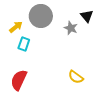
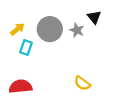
gray circle: (41, 16) -> (50, 29), moved
red semicircle: (19, 80) -> (21, 86), turned 60

